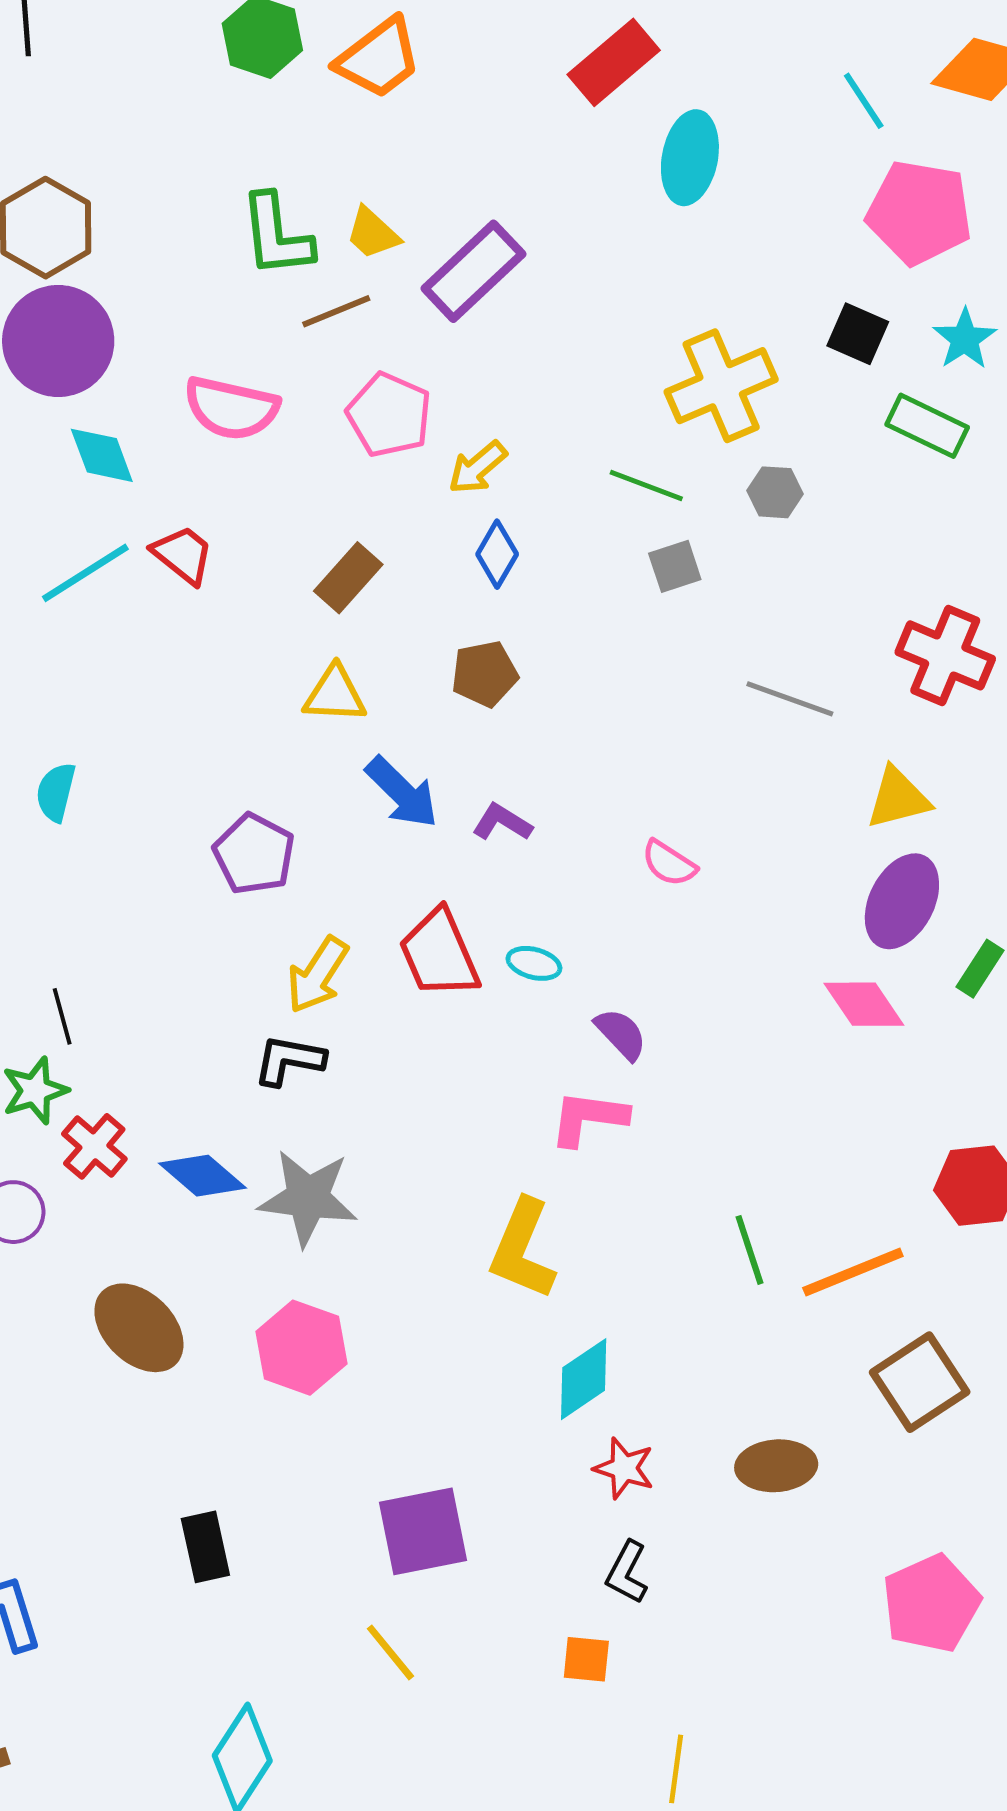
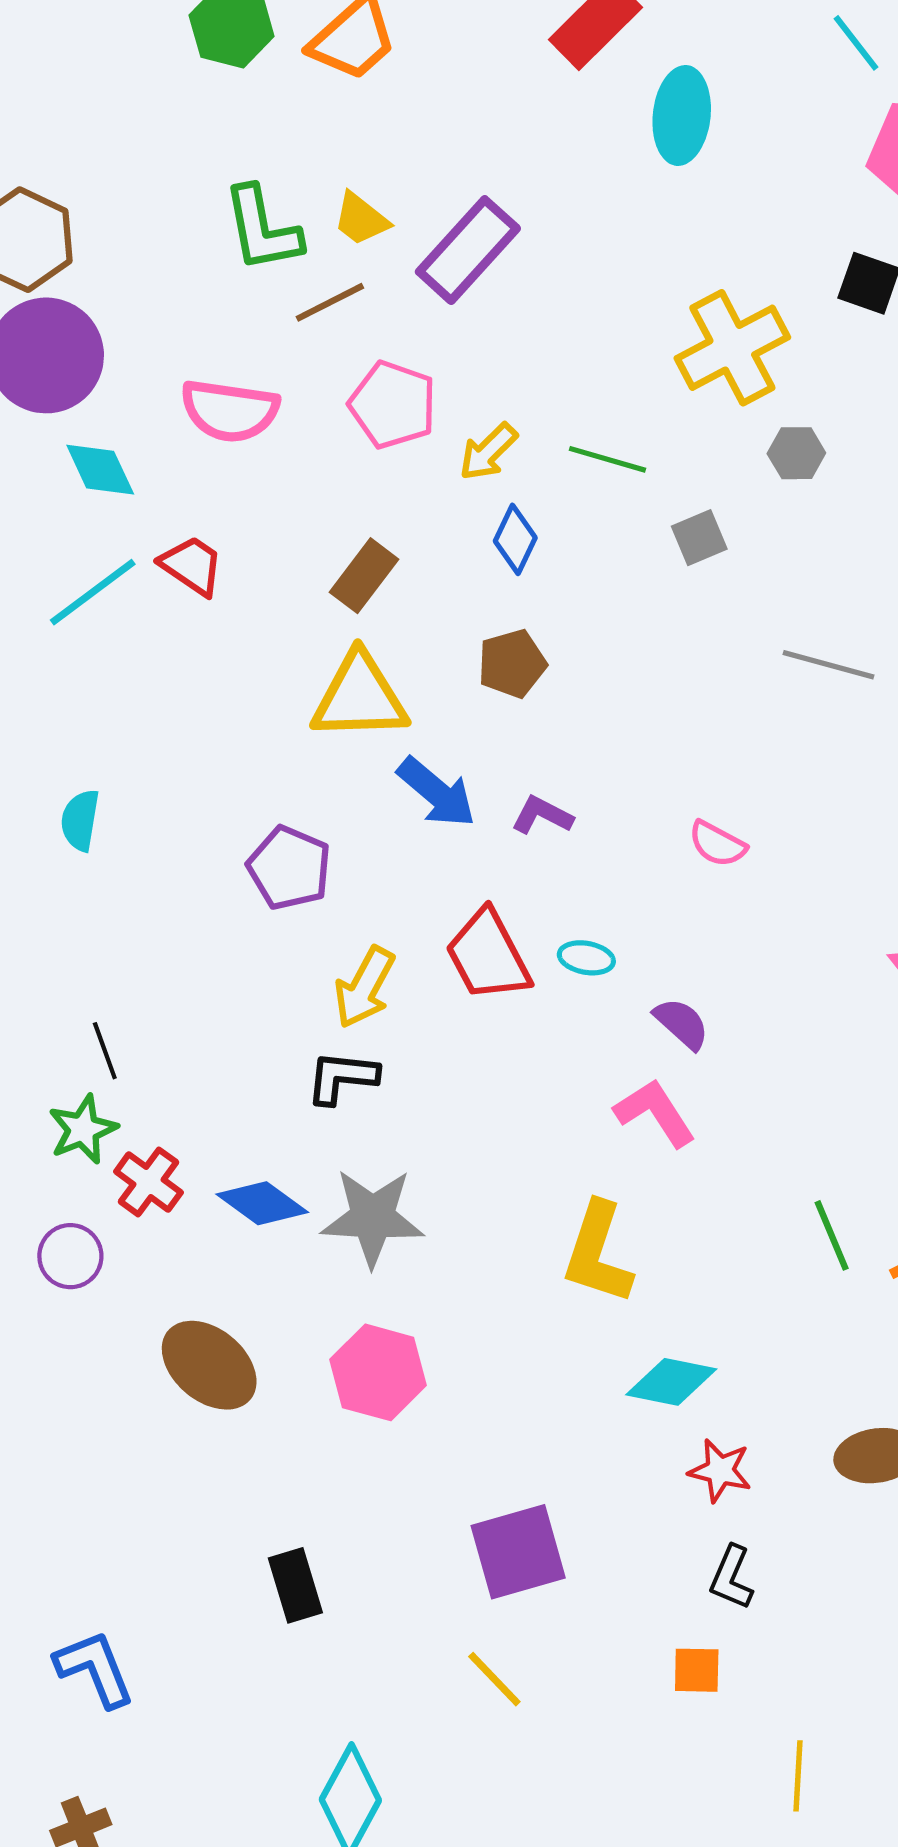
green line: (646, 486) -> (607, 459), moved
yellow triangle: (335, 694) -> (360, 697), size x1.5
pink L-shape: (588, 1118) -> (655, 1113), turned 54
cyan diamond: (584, 1379) -> (671, 1382), turned 50

